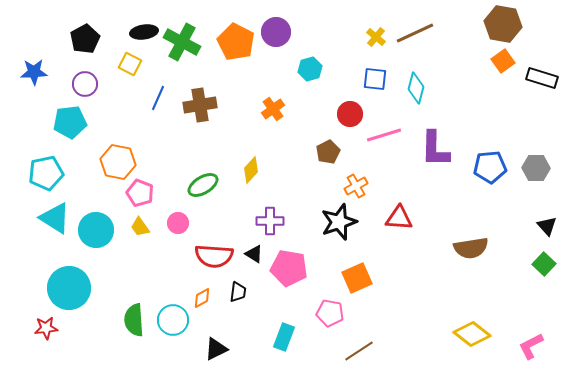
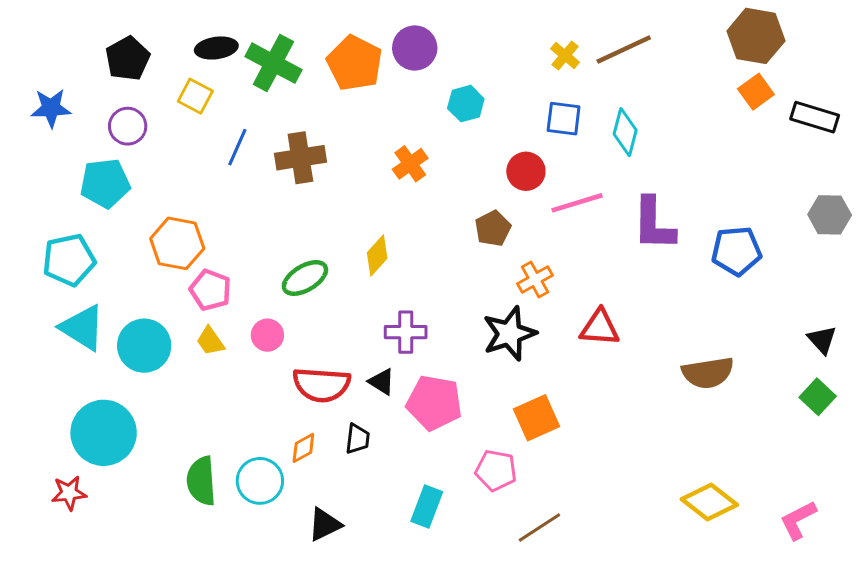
gray hexagon: (536, 168) -> (830, 215), moved

